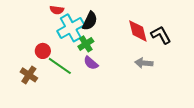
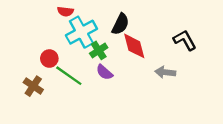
black semicircle: (90, 21) -> (120, 24), moved
red diamond: (138, 31) -> (134, 46), moved

